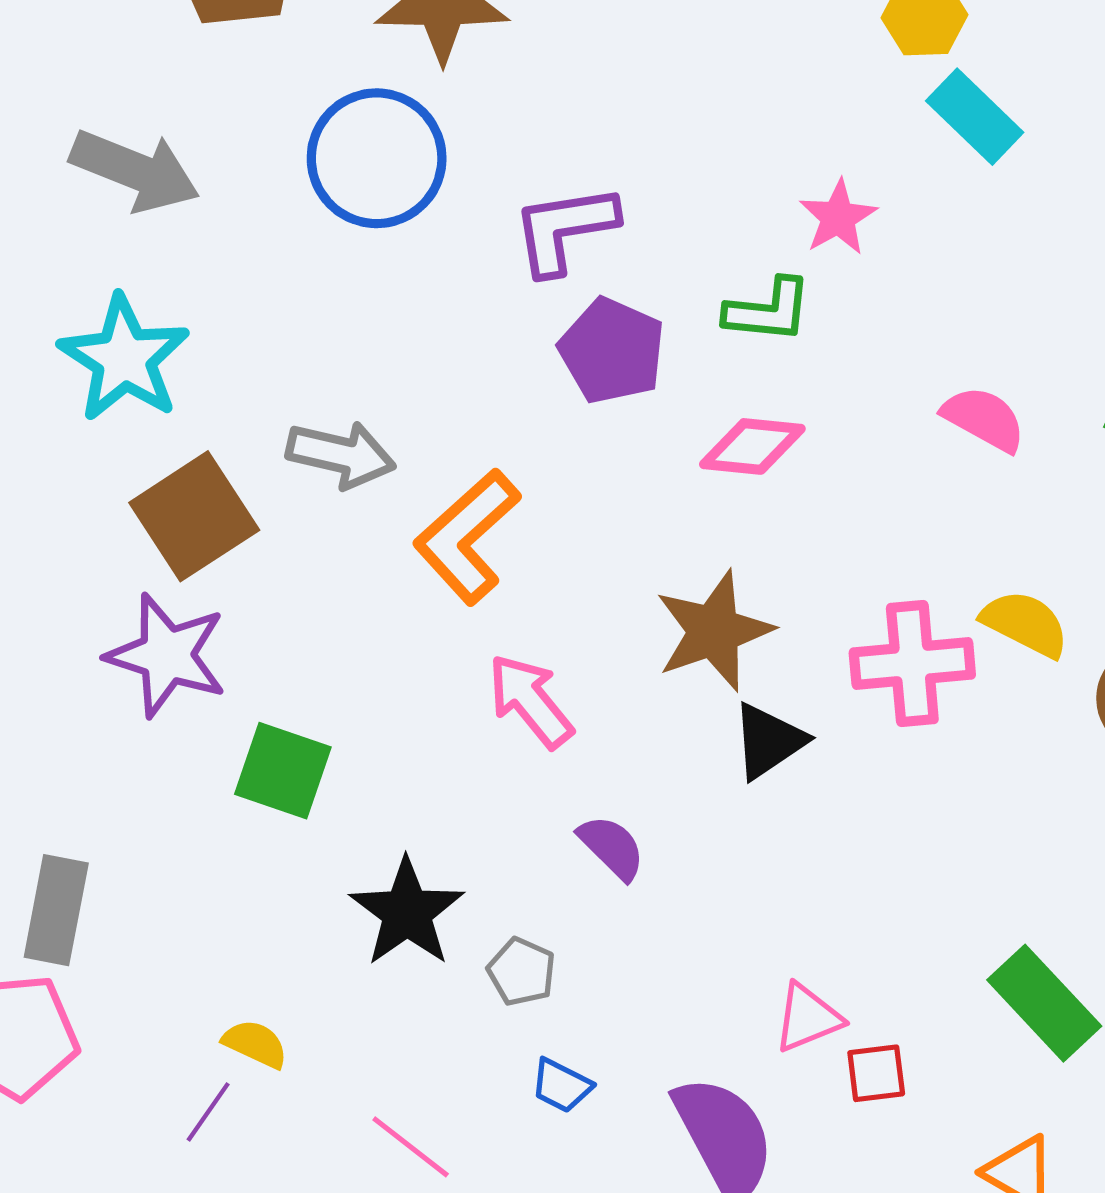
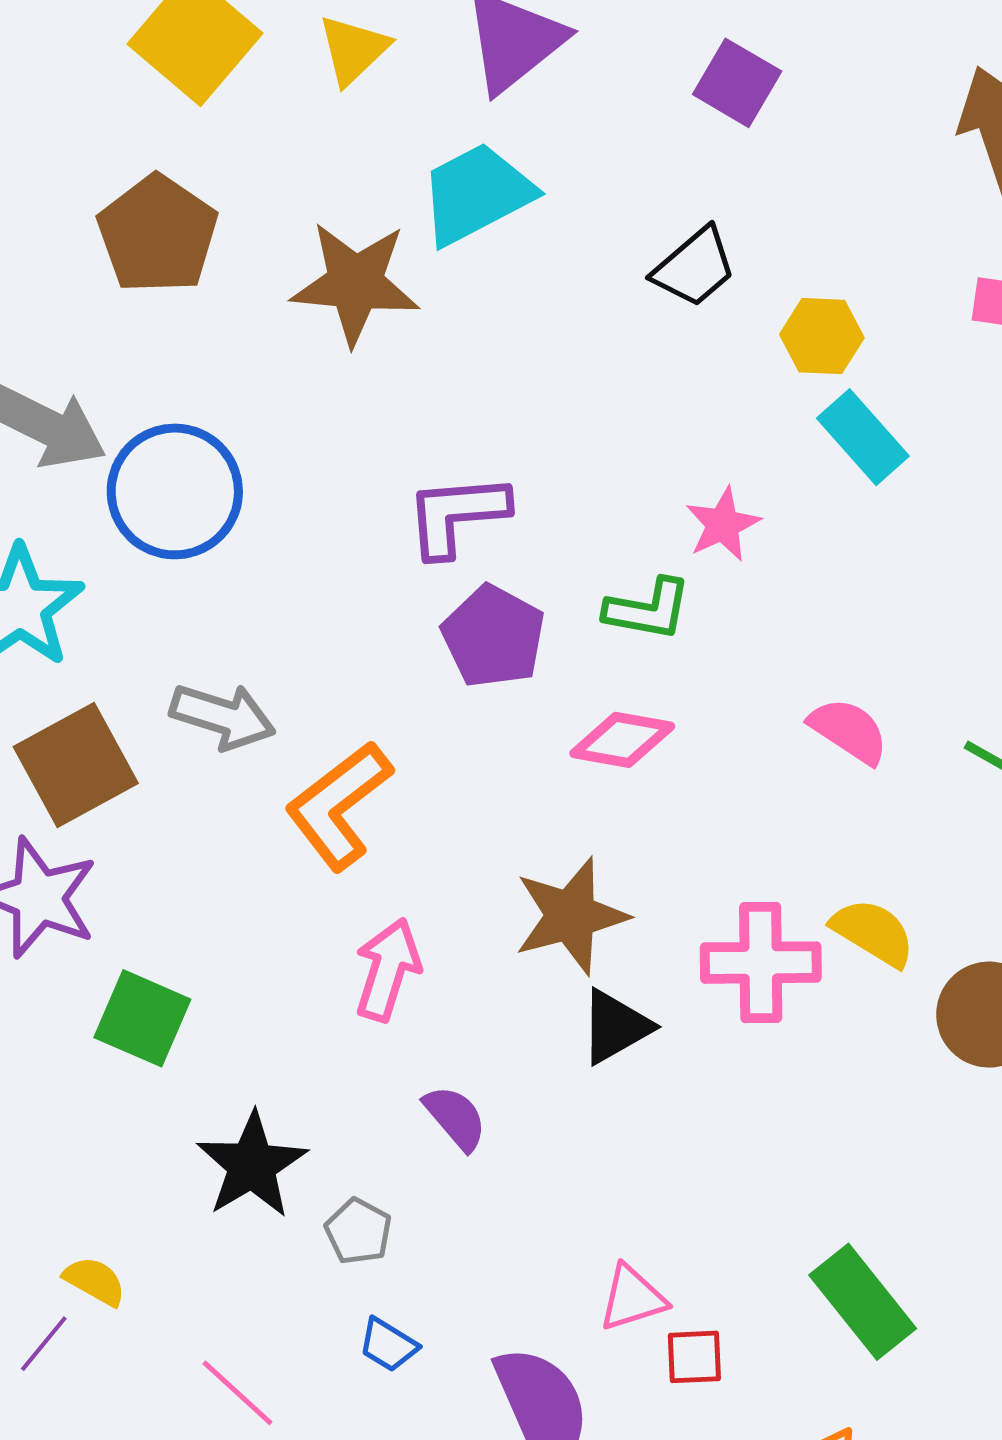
blue circle: (377, 158) -> (175, 491), moved
pink arrow: (530, 701) -> (388, 970), turned 52

